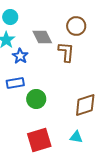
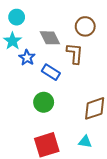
blue rectangle: (15, 83) -> (51, 72), moved, turned 42

